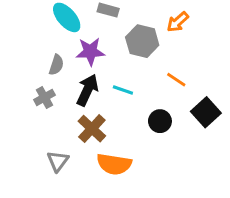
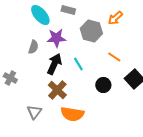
cyan line: (123, 90) -> (78, 64), turned 40
gray cross: (44, 97) -> (10, 78), moved, turned -32

